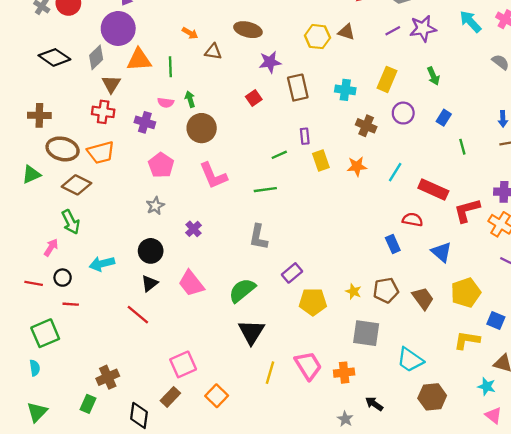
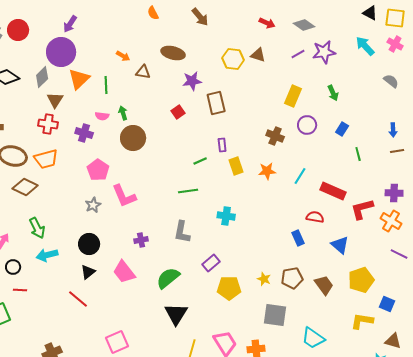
orange triangle: (139, 60) -> (79, 79), turned -40
cyan cross: (345, 90) -> (226, 216), moved
pink L-shape: (213, 176) -> (124, 196), moved
green arrow: (71, 222) -> (37, 228), moved
purple cross: (193, 229) -> (141, 240), moved, turned 32

